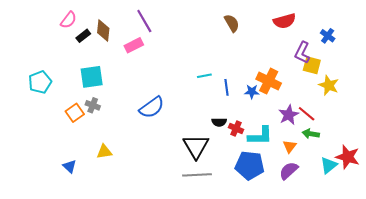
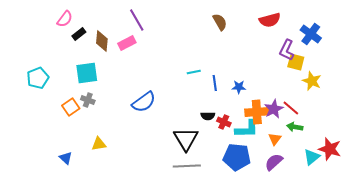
brown diamond: (103, 30) -> (102, 41), moved
blue cross: (328, 36) -> (311, 34), size x1.5
orange cross: (269, 81) -> (257, 112), moved, turned -30

